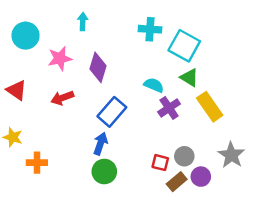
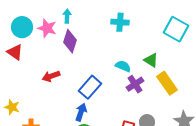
cyan square: (184, 46) -> (176, 29), moved
pink star: (60, 58) -> (47, 28), moved, turned 30
purple diamond: (98, 67) -> (70, 41), moved
red triangle: (17, 90) -> (15, 52), moved

